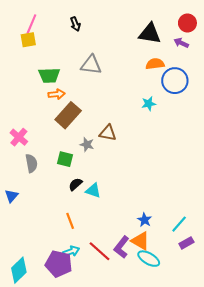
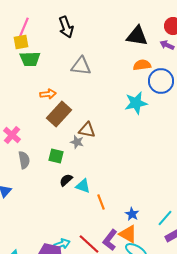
black arrow: (75, 24) -> (66, 27), size x1.5
green trapezoid: (49, 75) -> (30, 59), moved
cyan star: (149, 104) -> (136, 103), size x1.6
brown triangle: (108, 133) -> (87, 130), moved
orange line: (70, 221) -> (101, 202), moved

